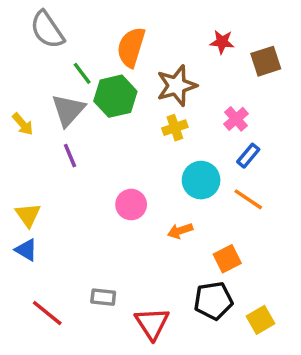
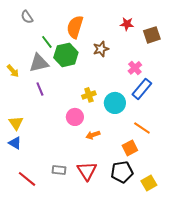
gray semicircle: (47, 30) -> (27, 17), size x0.6
brown star: (177, 86) -> (101, 49), size x0.7
gray triangle: (68, 110) -> (39, 63), turned 35
yellow cross: (175, 128) -> (89, 95), moved
blue rectangle: (248, 156) -> (142, 89), size x1.5
orange line: (248, 199) -> (142, 128), moved
orange arrow: (180, 231) -> (93, 135), moved
red triangle: (152, 323) -> (87, 171), moved

